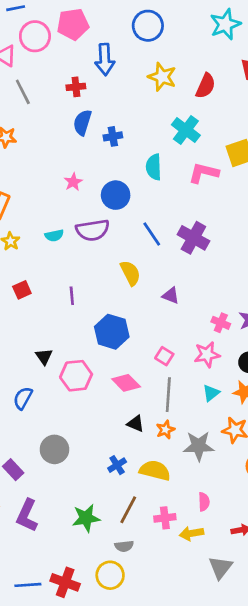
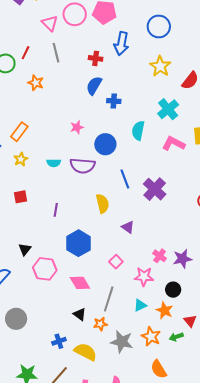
pink square: (164, 356) -> (116, 262), moved

